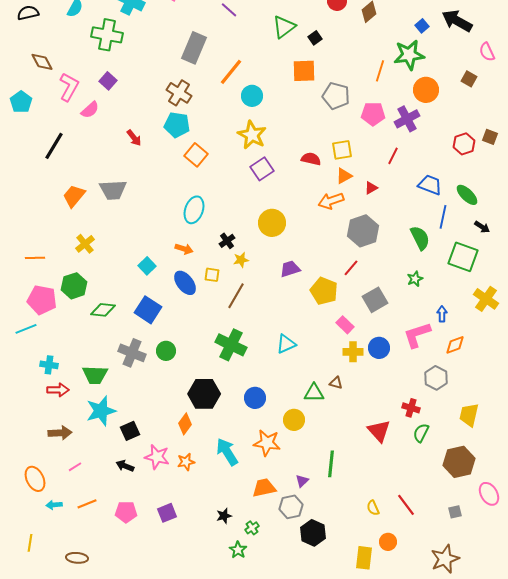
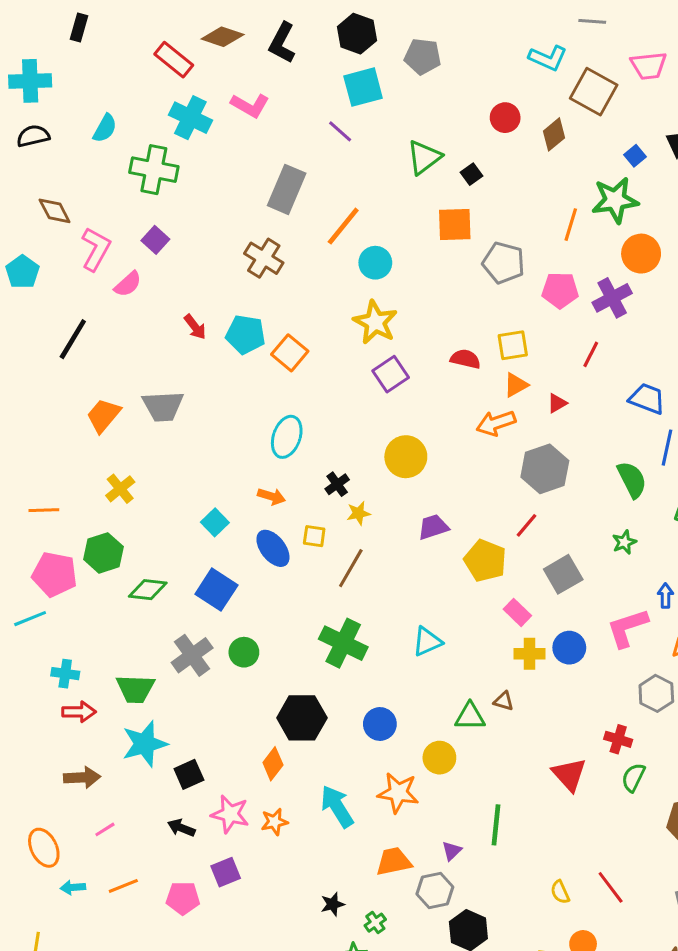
cyan pentagon: (177, 125) -> (245, 335), moved
gray cross: (132, 353) -> (192, 655), turned 32
purple square: (167, 513) -> (226, 872), moved

